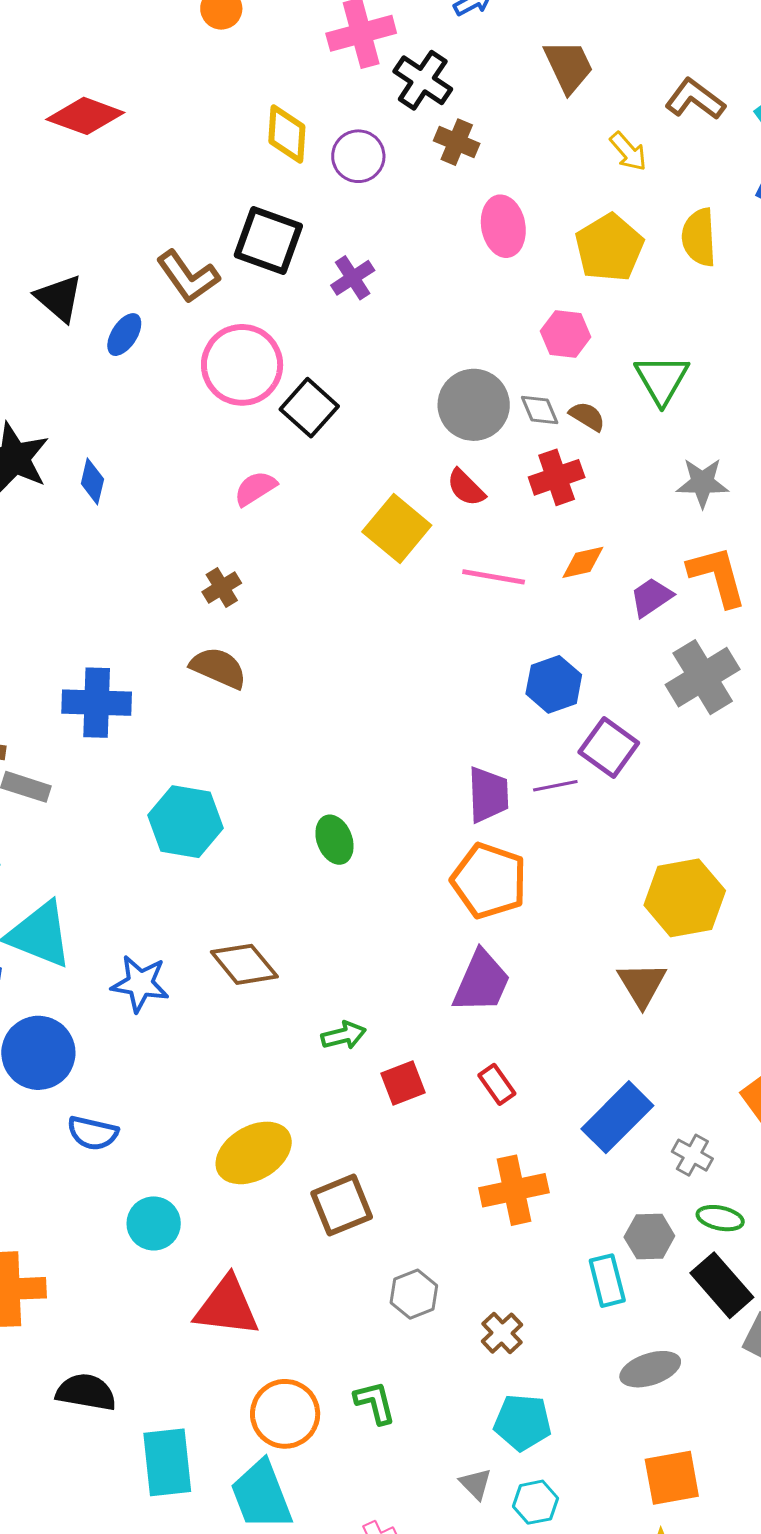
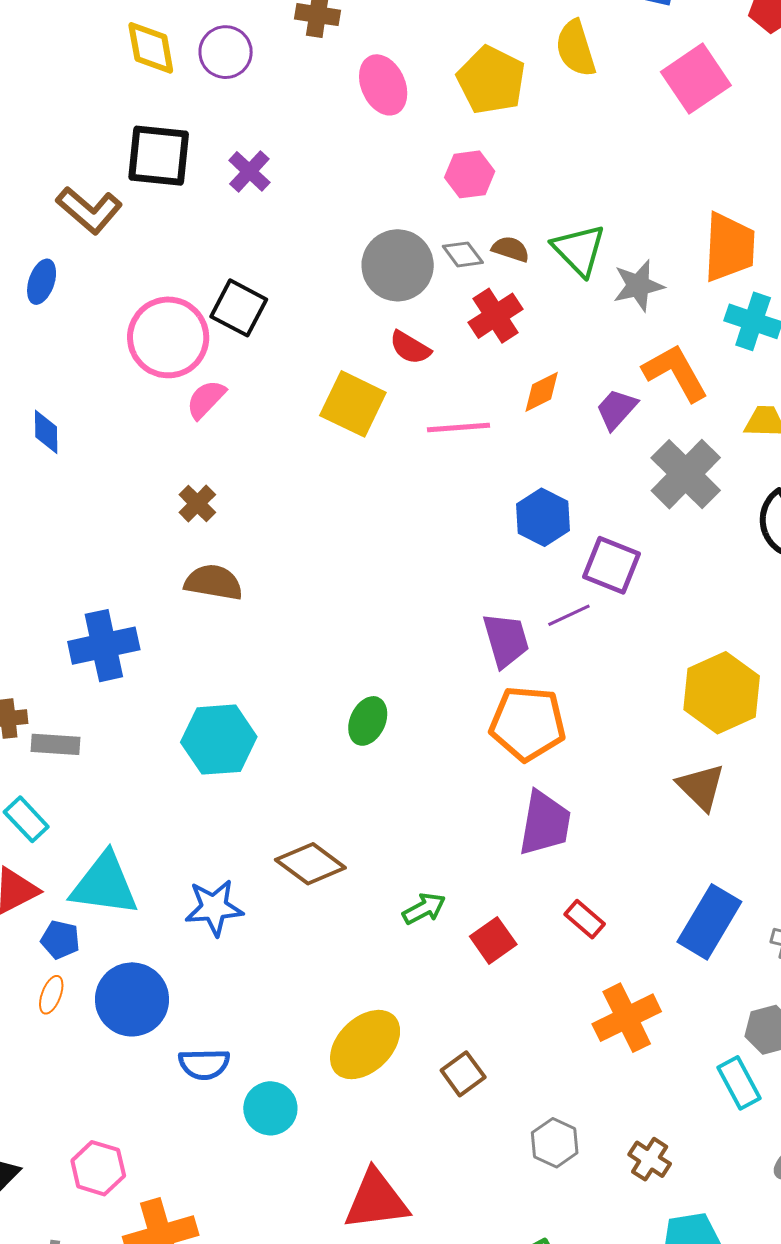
pink circle: (242, 365) -> (168, 337), moved
green triangle: (662, 379) -> (579, 250), moved
green ellipse: (334, 840) -> (368, 721), turned 60
brown square: (342, 1205) -> (463, 1074), size x0.7
cyan circle: (154, 1223) -> (270, 1108), moved

